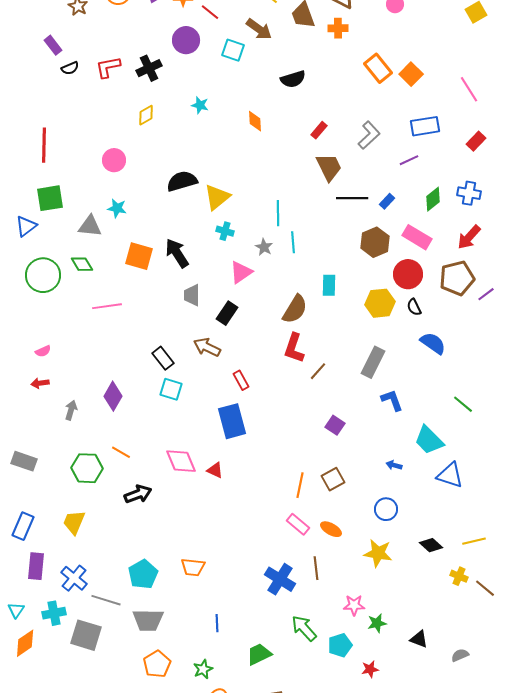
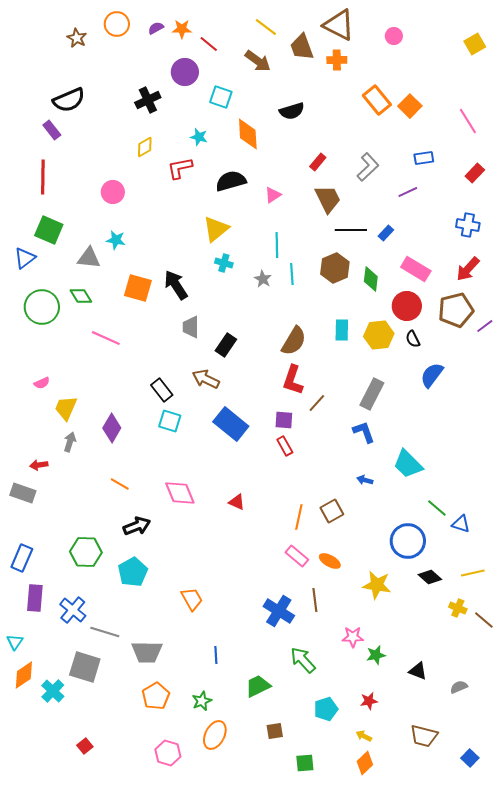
purple rectangle: (53, 45) -> (52, 130), moved
cyan square: (233, 50) -> (221, 97), moved
red L-shape: (108, 67) -> (180, 168), moved
black semicircle: (70, 68) -> (69, 100), size x1.8
orange diamond: (255, 121) -> (248, 134), moved, size x1.5
blue rectangle: (425, 126) -> (424, 158), size x0.7
black semicircle: (182, 181) -> (231, 181), moved
green square: (50, 198) -> (49, 230), turned 32
green diamond: (433, 199) -> (371, 279), moved, turned -45
brown hexagon: (375, 242) -> (335, 268), moved
pink triangle: (241, 272) -> (273, 195), moved, size x0.7
cyan rectangle: (329, 285) -> (342, 330), moved
pink line: (107, 306) -> (106, 338), turned 32
blue semicircle: (433, 343) -> (432, 375), turned -88
red rectangle: (241, 380) -> (285, 446), moved
red arrow: (40, 383) -> (39, 465), moved
blue L-shape: (392, 400) -> (364, 432), moved
green line: (463, 404) -> (437, 508), moved
blue rectangle: (232, 421) -> (231, 424), moved, turned -36
purple square: (335, 425) -> (284, 420), moved, turned -30
cyan trapezoid: (429, 440) -> (408, 464), moved
blue arrow: (394, 465) -> (365, 480), moved
green hexagon: (87, 468) -> (86, 552), moved
red triangle: (215, 470) -> (237, 502), moved
blue triangle: (450, 475) -> (461, 524), moved, size x0.7
blue circle: (386, 509) -> (408, 541), moved, size x1.5
yellow trapezoid: (74, 522) -> (66, 408), moved
orange trapezoid: (193, 567) -> (192, 599), turned -125
cyan pentagon: (143, 574) -> (133, 572), moved
cyan cross: (54, 613) -> (53, 691), moved, turned -35
cyan pentagon: (340, 645) -> (326, 709), moved

